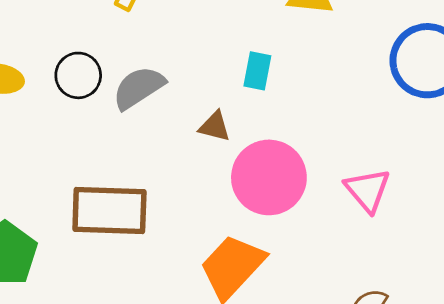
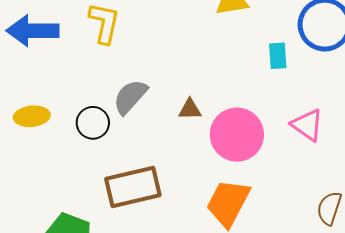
cyan rectangle: (257, 71) -> (278, 56), moved
black circle: (78, 75) -> (93, 123), moved

